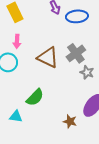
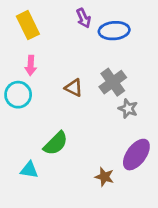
brown triangle: (48, 57) -> (74, 88), size x0.6

